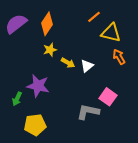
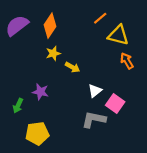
white triangle: (87, 66) -> (95, 91), moved
purple star: (38, 86) -> (40, 92), size x0.7

